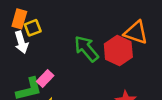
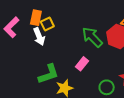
pink rectangle: (45, 79) -> (82, 64), moved

